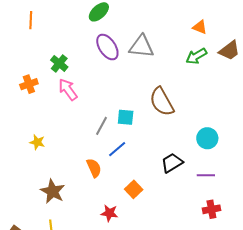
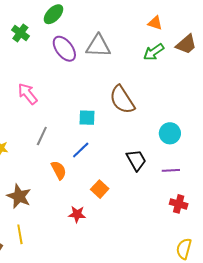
green cross: (59, 63) -> (20, 33), moved
gray line: (101, 126) -> (42, 136), moved
black trapezoid: (172, 163) -> (136, 160), turned 95
red cross: (211, 209) -> (179, 204), turned 30

